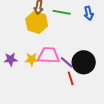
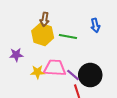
green line: (62, 12) -> (68, 36), moved
purple star: (11, 59) -> (16, 55), moved

